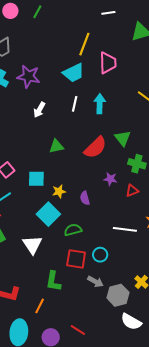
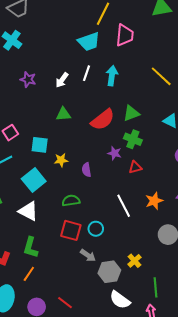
purple star: (28, 76) -> (28, 79), moved, size x0.7
white arrow: (39, 110) -> (62, 80), moved
green triangle: (123, 138) -> (131, 113), turned 42
green cross: (137, 164) -> (133, 139), moved
cyan square: (48, 214) -> (34, 180), moved
white line: (125, 229) -> (124, 206), turned 50
white triangle: (32, 245) -> (28, 211), turned -35
green L-shape: (53, 281) -> (30, 247), moved

